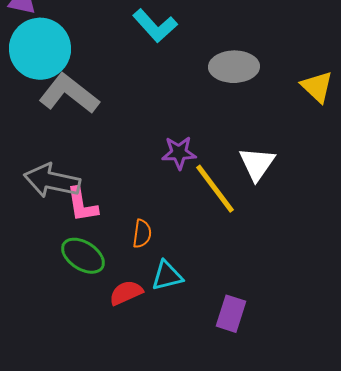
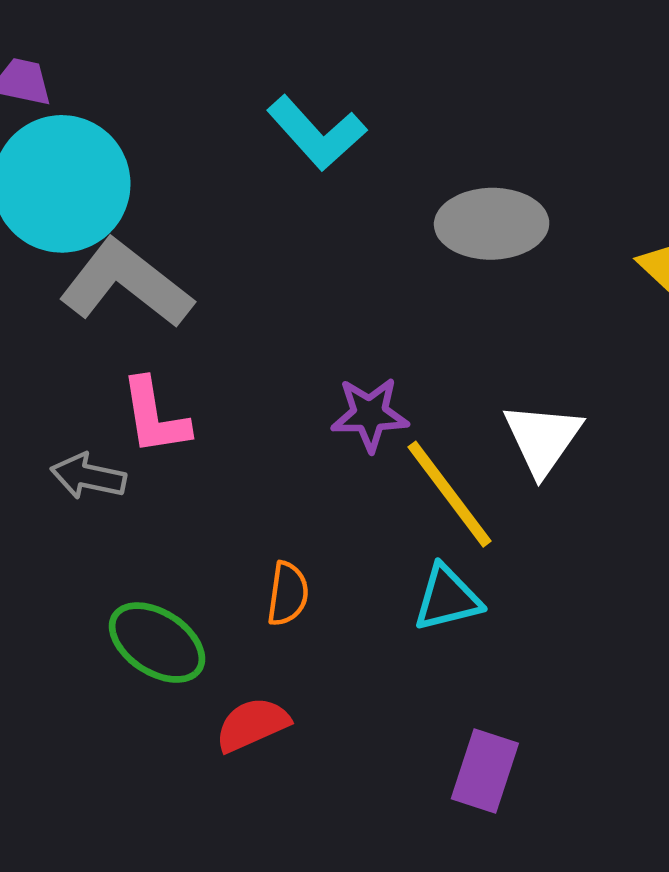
gray arrow: (52, 181) -> (88, 476), size x0.6
pink L-shape: (82, 205) -> (155, 417), moved
cyan triangle: (167, 276) -> (447, 598), moved

